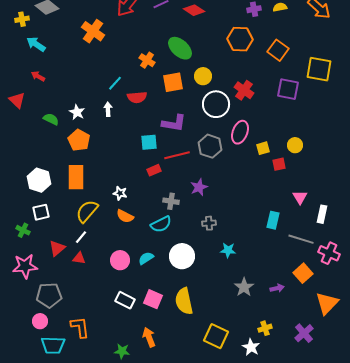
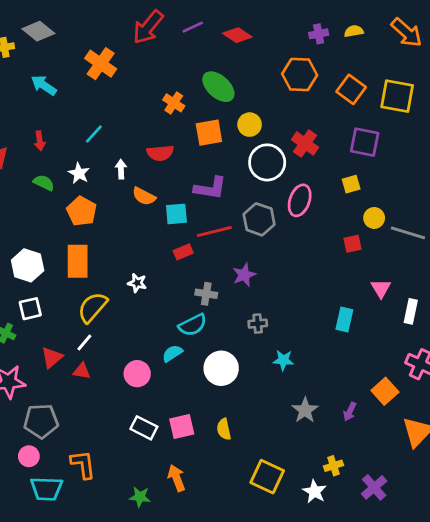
cyan arrow: (36, 44) -> (44, 85), moved
yellow square: (319, 69) -> (397, 96), moved
red arrow: (38, 76) -> (40, 141), moved, turned -128
cyan line: (115, 83) -> (94, 134), moved
yellow square: (263, 148) -> (351, 184), moved
orange semicircle: (125, 216) -> (144, 196), moved
gray line: (301, 239) -> (408, 233), moved
cyan semicircle: (146, 258) -> (172, 353), moved
purple arrow: (277, 288) -> (350, 412), turned 128
pink square: (153, 299) -> (182, 426), turned -36
yellow semicircle: (184, 301) -> (224, 429), size x0.6
purple cross: (304, 333) -> (374, 487), moved

